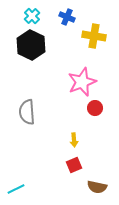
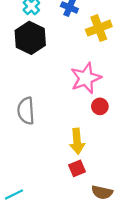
yellow cross: (94, 36) -> (99, 28), turned -30
yellow arrow: (74, 140) -> (77, 141), size x1.6

